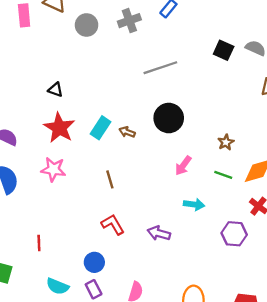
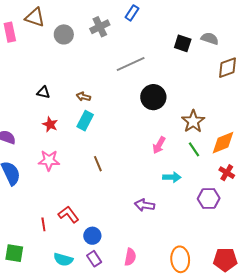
black circle: (169, 118) -> (153, 97), moved
red star: (59, 128) -> (50, 124), size x0.6
brown arrow: (127, 132) -> (83, 97), moved
brown star: (226, 142) -> (193, 121), size x1.6
green line: (223, 175) -> (194, 149), turned 42
red L-shape: (113, 224) -> (69, 215), moved

